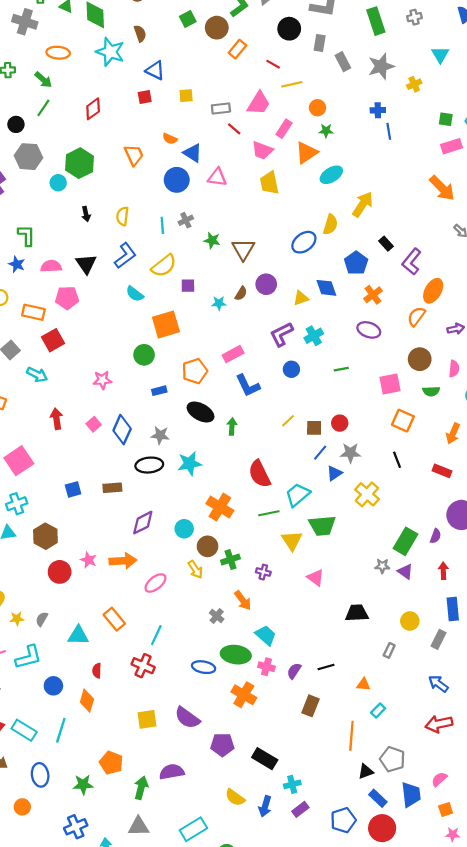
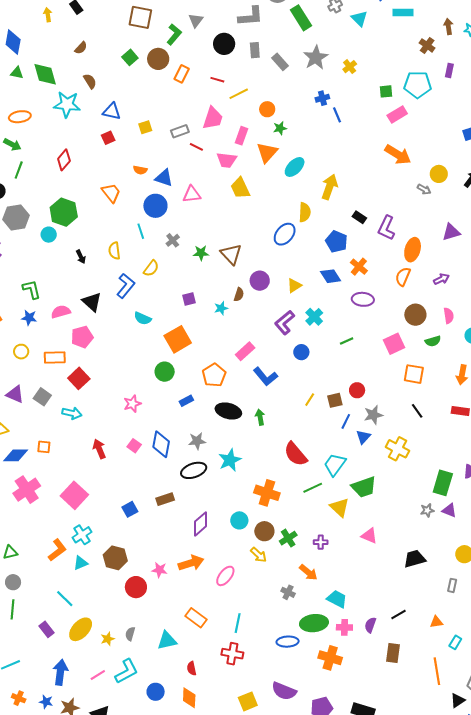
cyan triangle: (440, 55) -> (359, 19), moved
cyan line: (162, 225) -> (141, 231), moved
yellow semicircle: (164, 266) -> (151, 268), moved, size x0.7
blue diamond: (326, 288) -> (331, 276), moved

